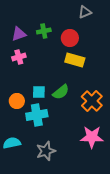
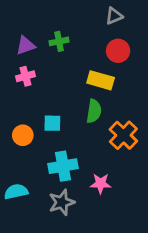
red circle: (70, 38) -> (118, 51), moved
green semicircle: (61, 92) -> (94, 111), moved, turned -42
cyan cross: (37, 115) -> (63, 166), moved
pink star: (92, 137) -> (101, 184), moved, size x0.7

